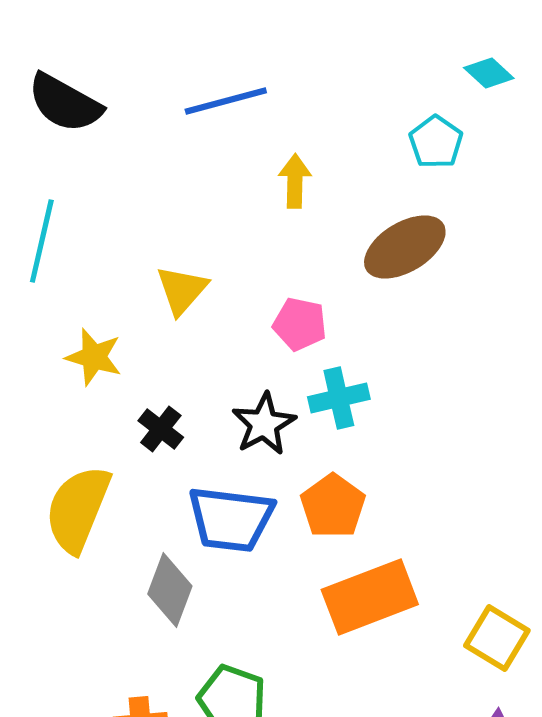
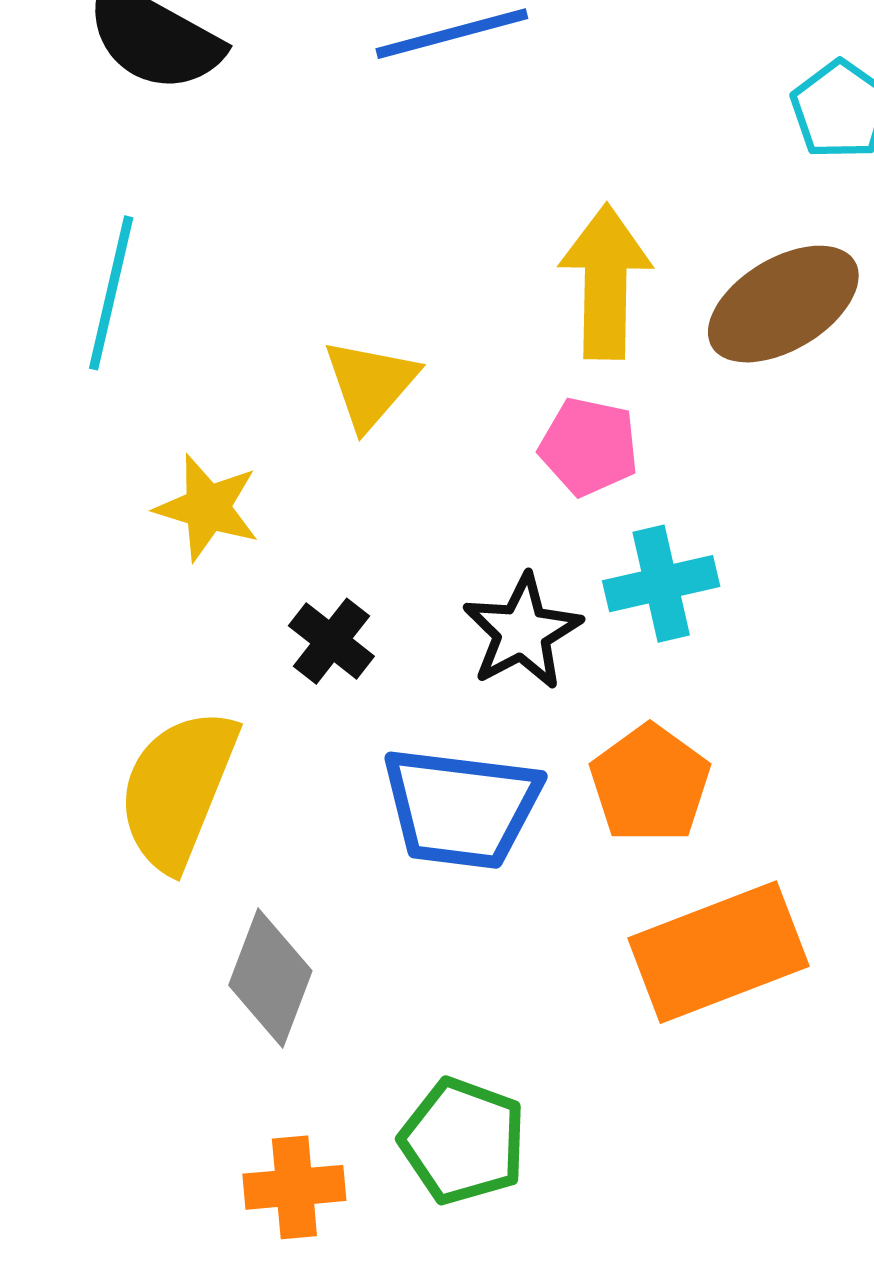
yellow arrow: (295, 181) -> (606, 282), moved, size x1.5
gray diamond: (170, 590) -> (270, 978), moved

